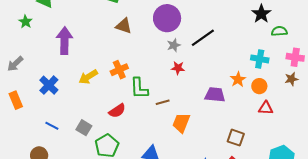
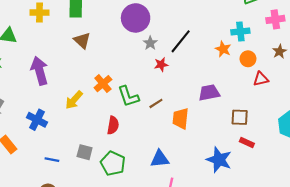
brown triangle: (124, 26) -> (82, 40), moved, turned 42
black line: (203, 38) -> (181, 41), moved
orange star: (238, 79) -> (223, 49), moved
brown star: (291, 79) -> (280, 52), moved
purple trapezoid: (215, 95) -> (209, 93), moved
red semicircle: (117, 111) -> (113, 125), turned -30

